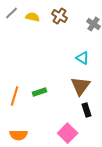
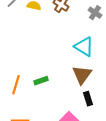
cyan triangle: (82, 58) -> (84, 47), size x1.5

